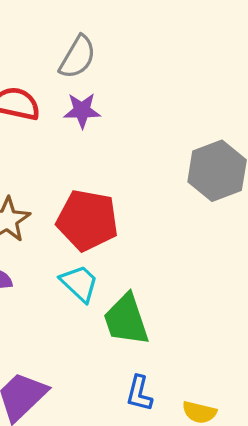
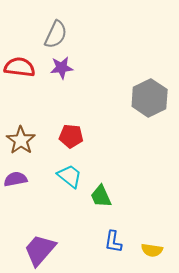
red pentagon: (87, 220) -> (71, 136), size x0.6
green trapezoid: (126, 320) -> (101, 196), size x0.7

